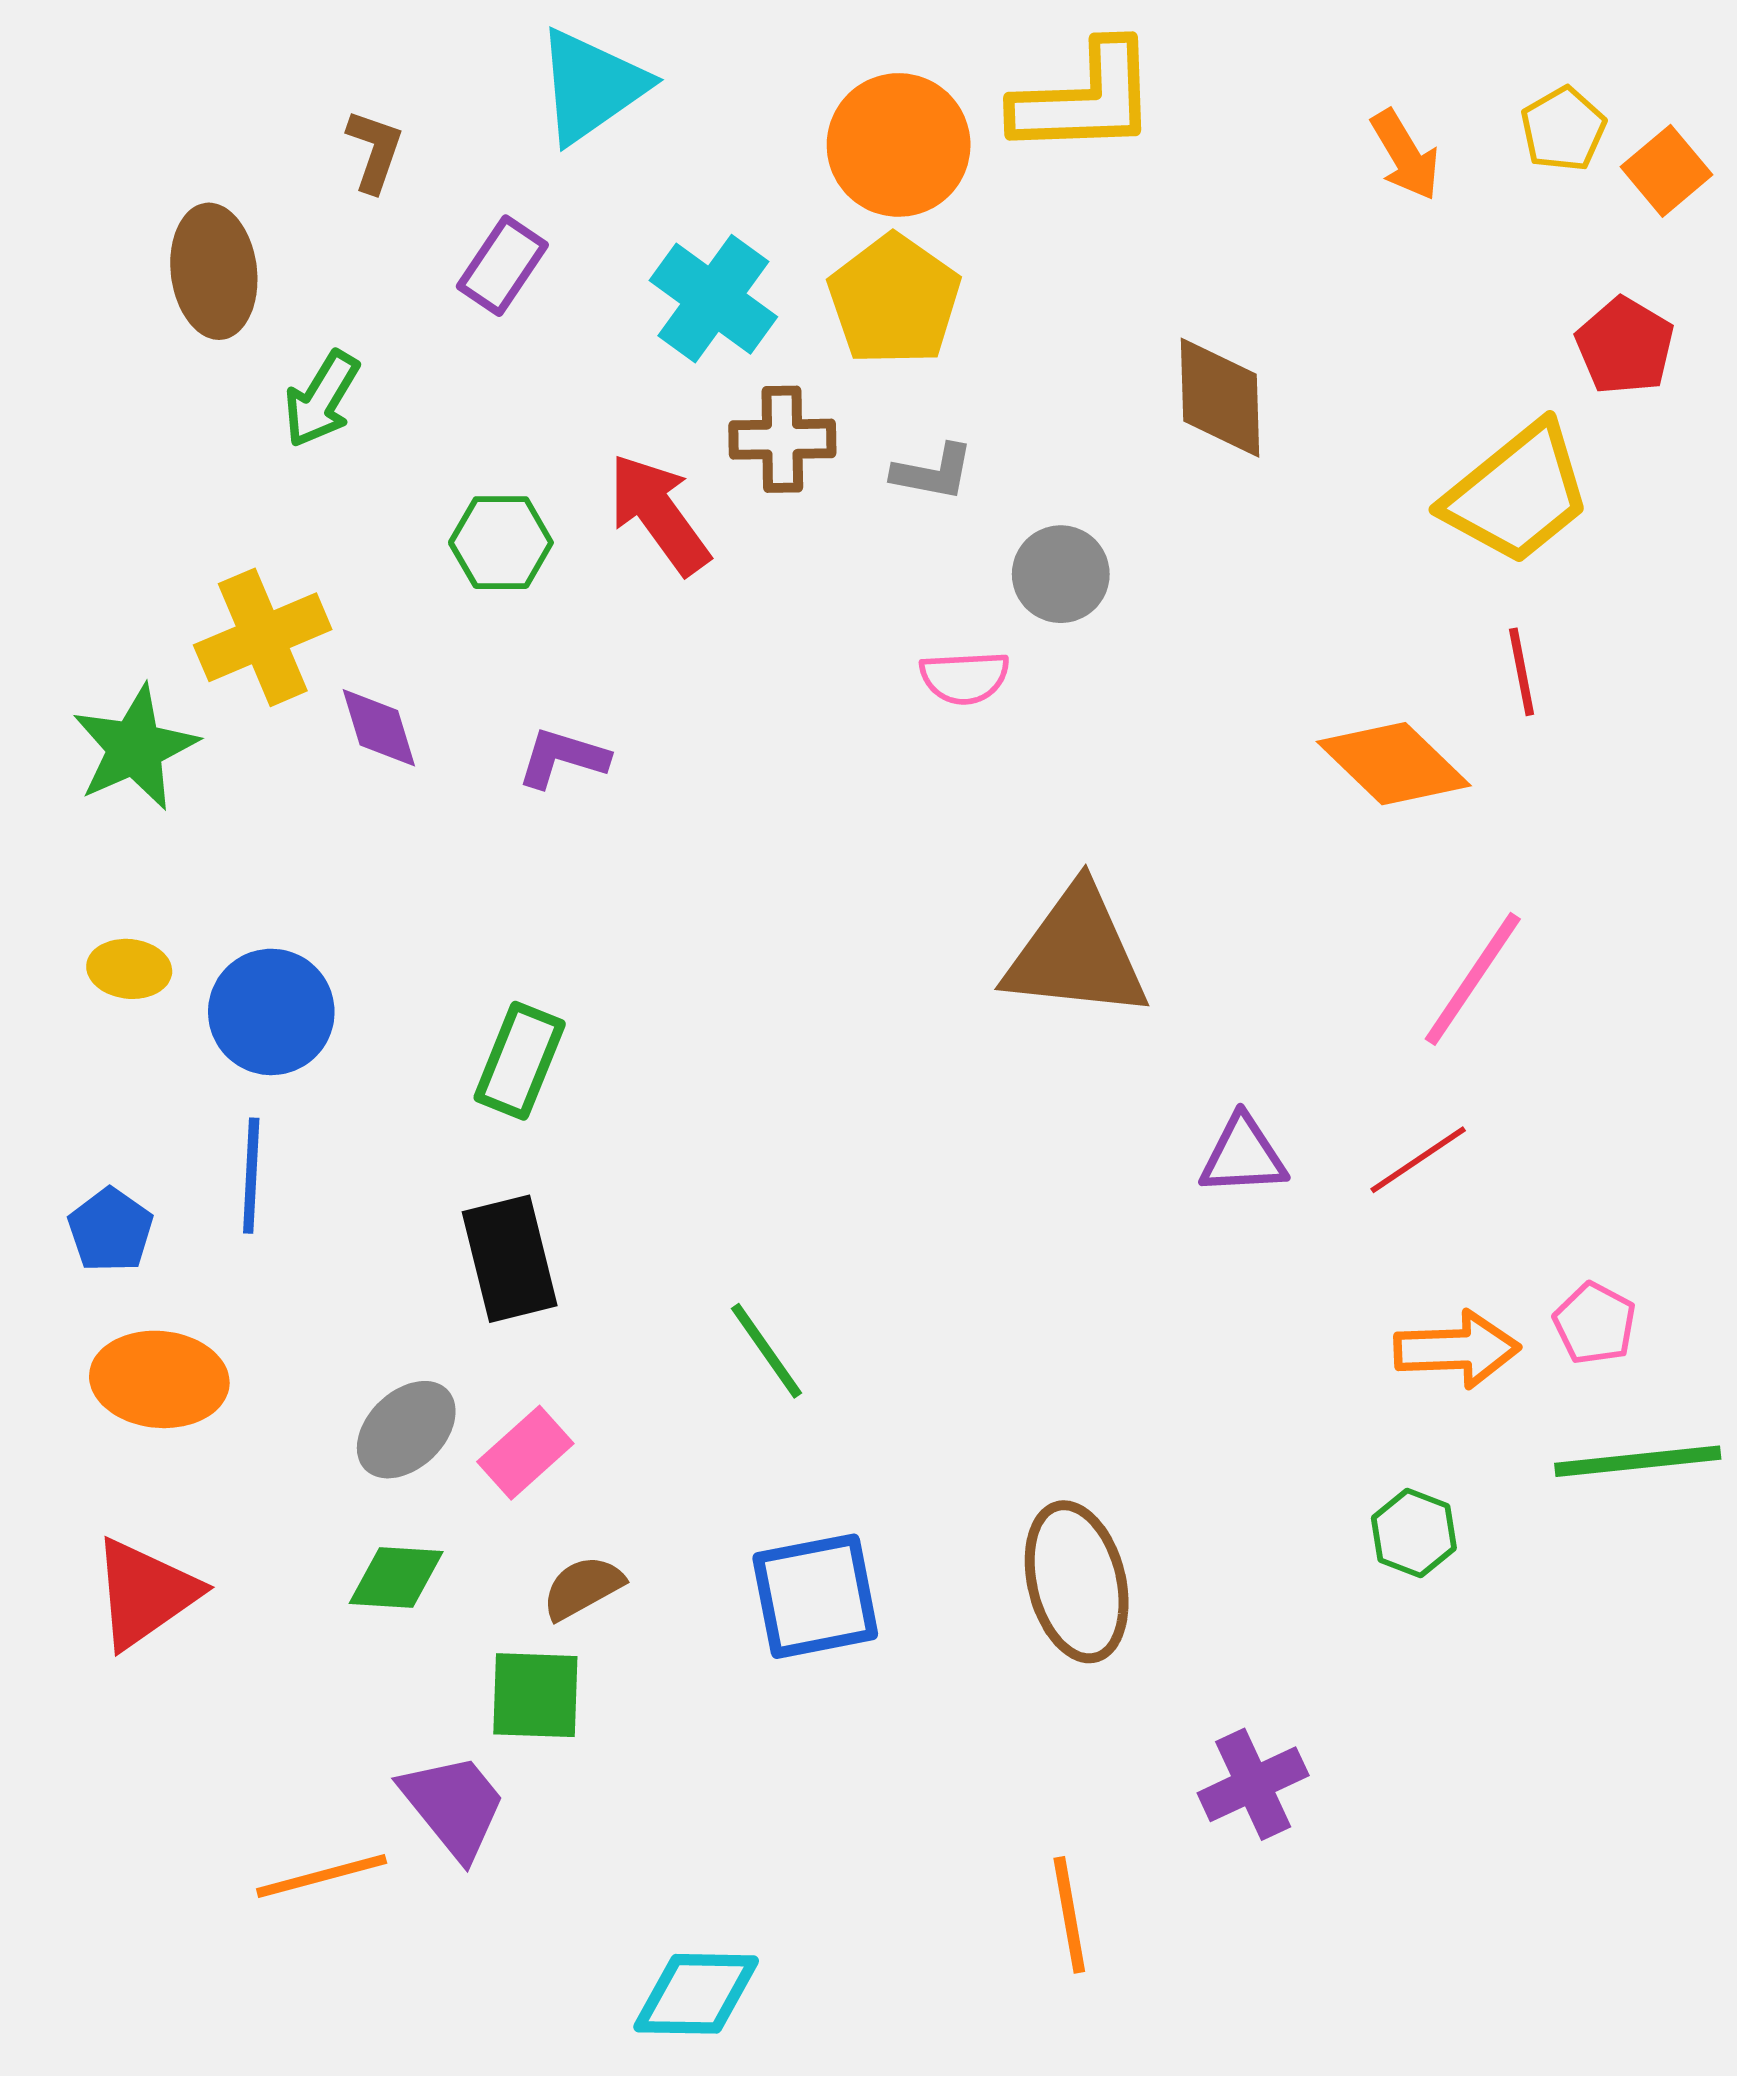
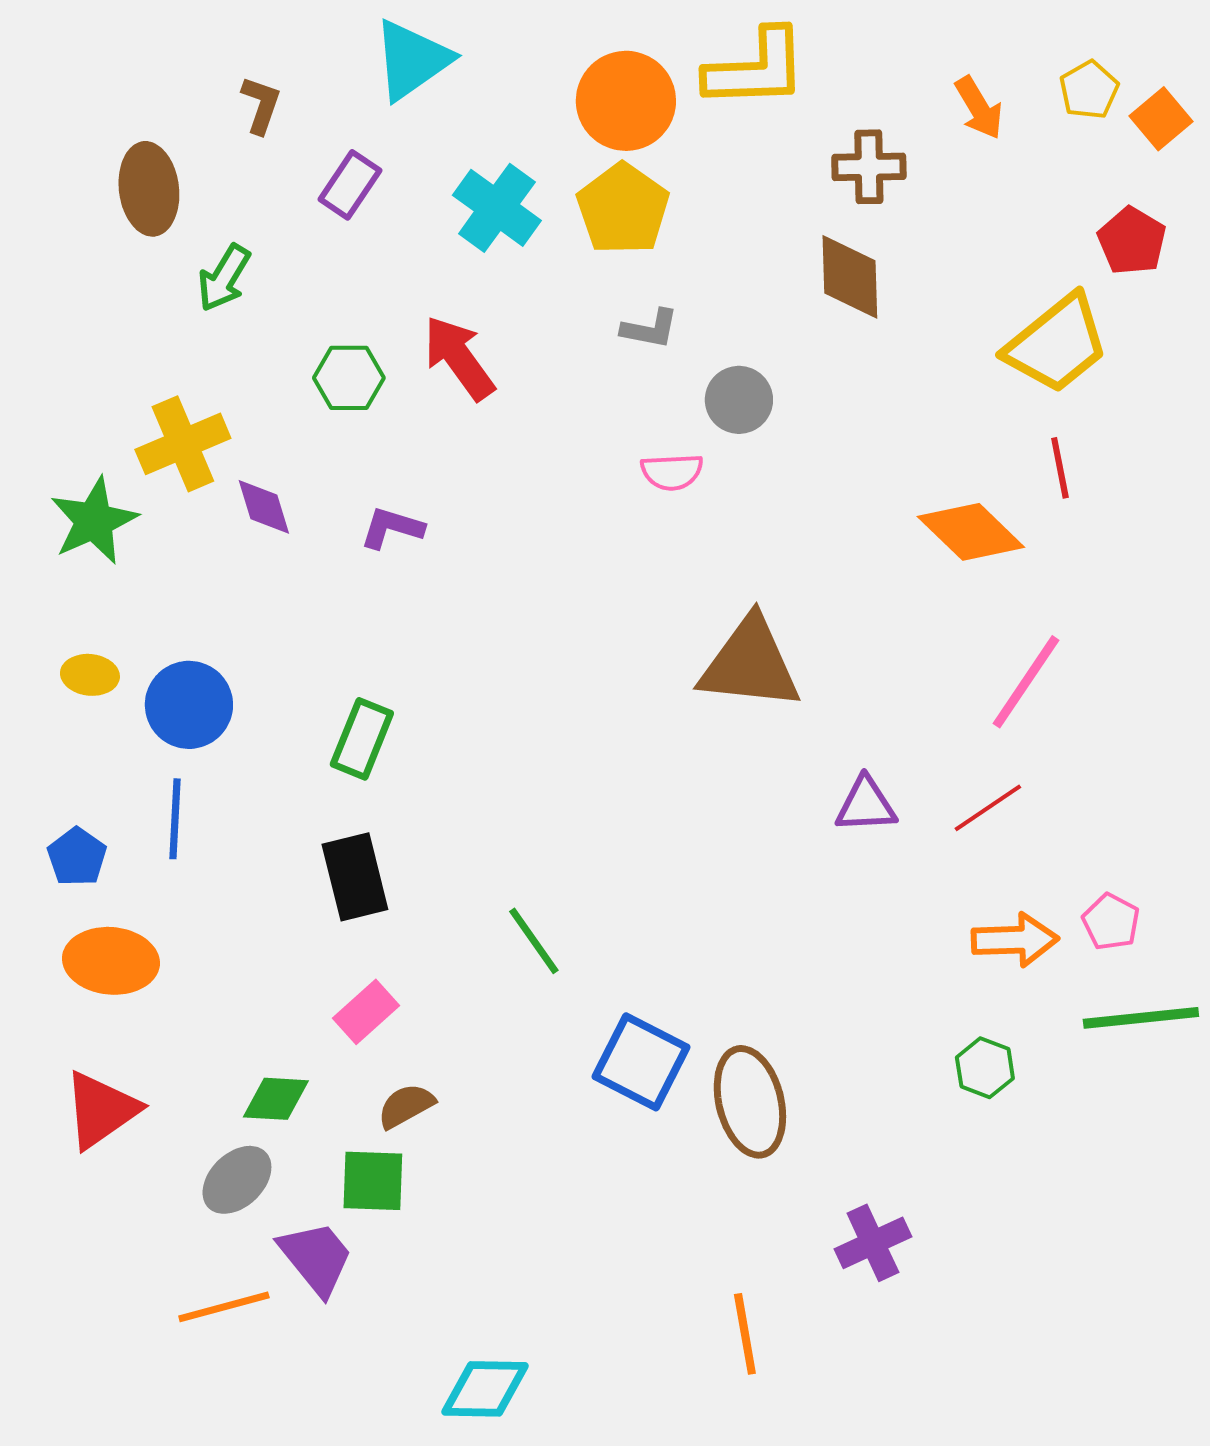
brown cross: (782, 439) -> (869, 167), moved
gray ellipse: (406, 1430) -> (237, 1180), moved
blue square: (815, 1596) -> (641, 1062), moved, turned 38

